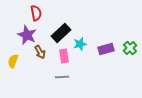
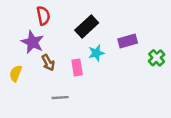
black rectangle: (61, 33) -> (87, 26), moved
purple rectangle: (106, 49) -> (128, 41), moved
gray line: (62, 77) -> (60, 98), moved

